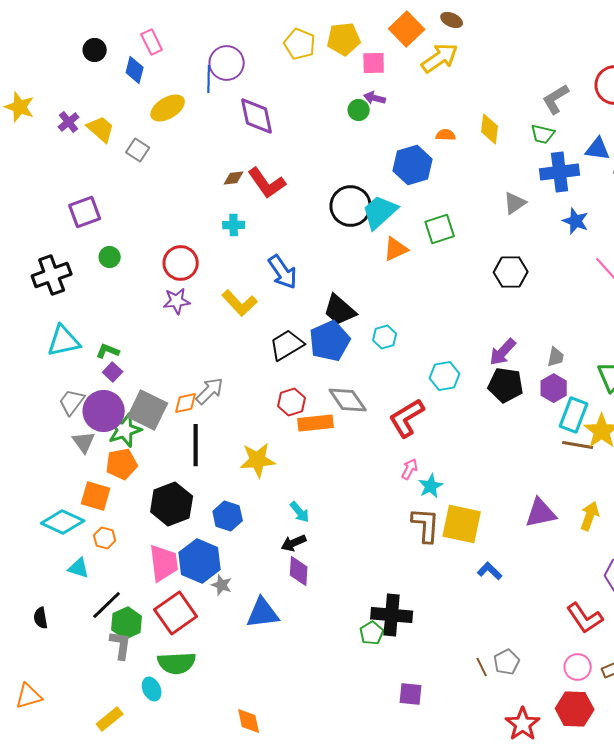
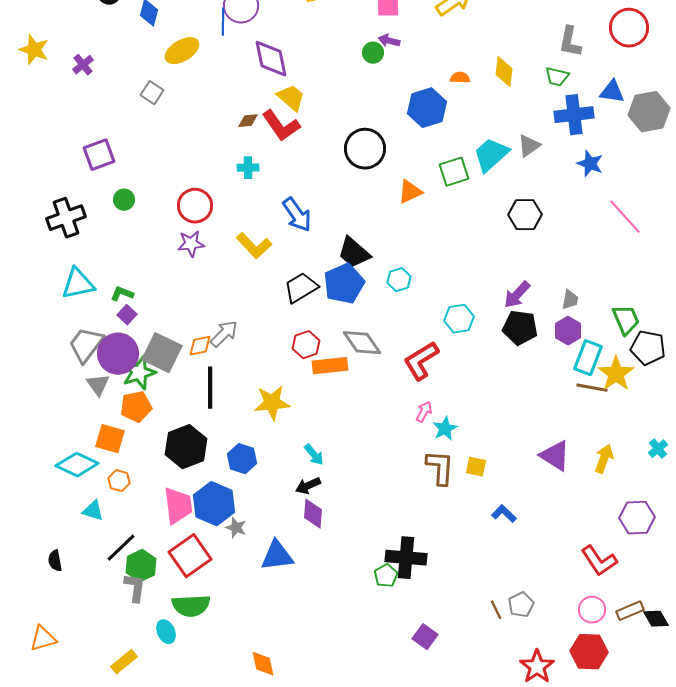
gray L-shape: (556, 99) -> (570, 42), turned -48
yellow trapezoid: (101, 129) -> (291, 98), moved
cyan trapezoid: (380, 212) -> (491, 155), moved
gray trapezoid: (72, 402) -> (86, 345), size x1.4
purple triangle: (541, 513) -> (555, 456), turned 44
yellow square: (462, 524) -> (476, 467), size x0.5
purple square: (411, 694) -> (425, 637), turned 30

